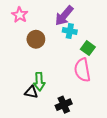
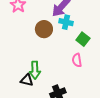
brown circle: (36, 39) -> (44, 29), moved
pink semicircle: (82, 70) -> (77, 60), size x0.6

